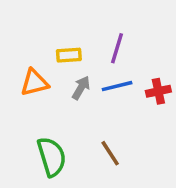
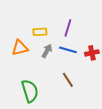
blue line: (117, 86) -> (68, 50), turned 30
brown line: (110, 153) -> (68, 80), moved

